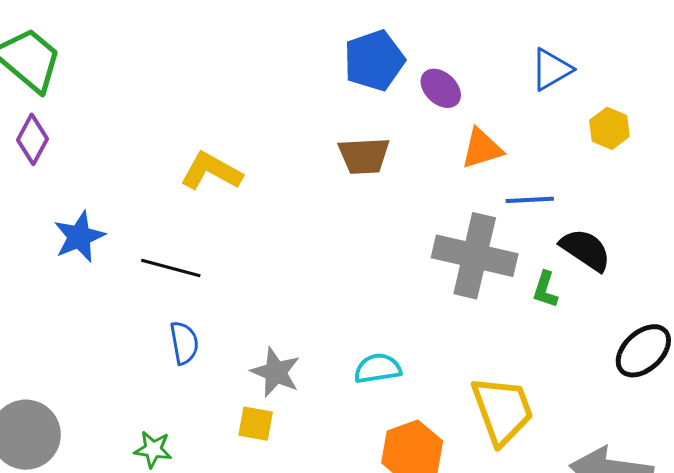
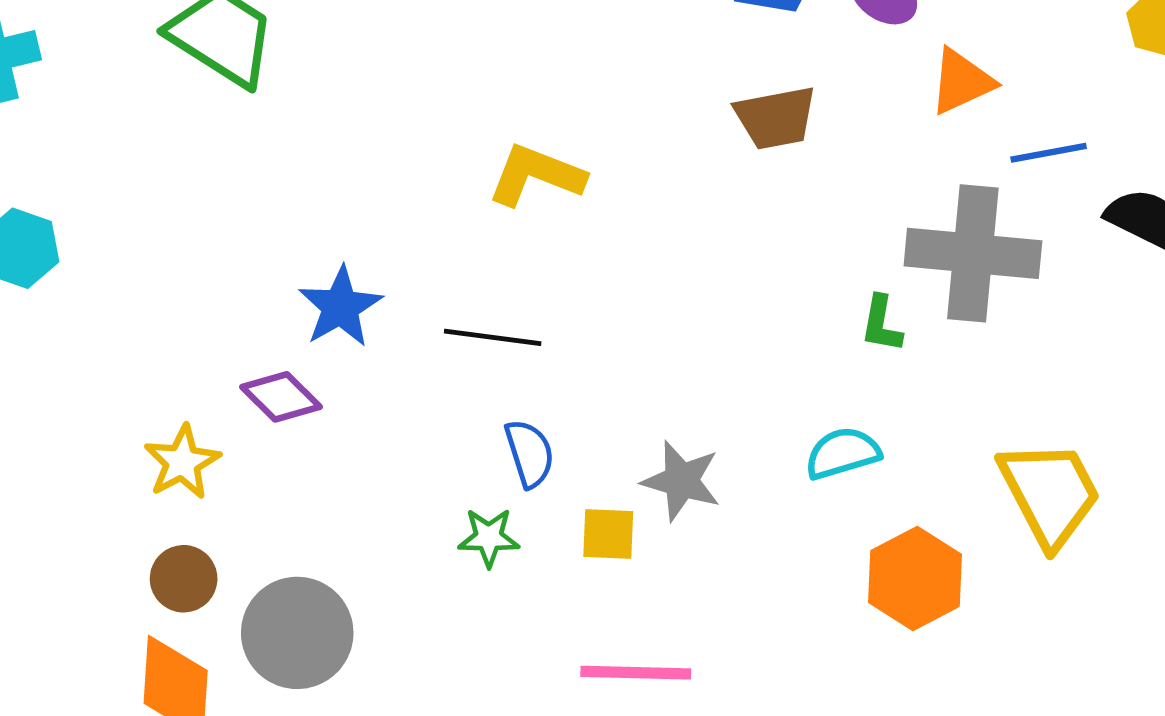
purple diamond: (33, 139) -> (281, 397), moved, turned -66
green L-shape: (545, 290) -> (881, 324), moved
yellow square: (256, 424) -> (608, 534), moved
green star: (153, 449) -> (489, 537), moved

